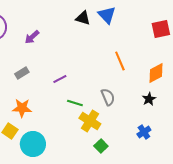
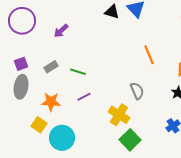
purple line: (60, 79) -> (84, 97), moved
green line: (75, 103) -> (78, 72), moved
green square: (101, 146) -> (130, 140), size x1.5

